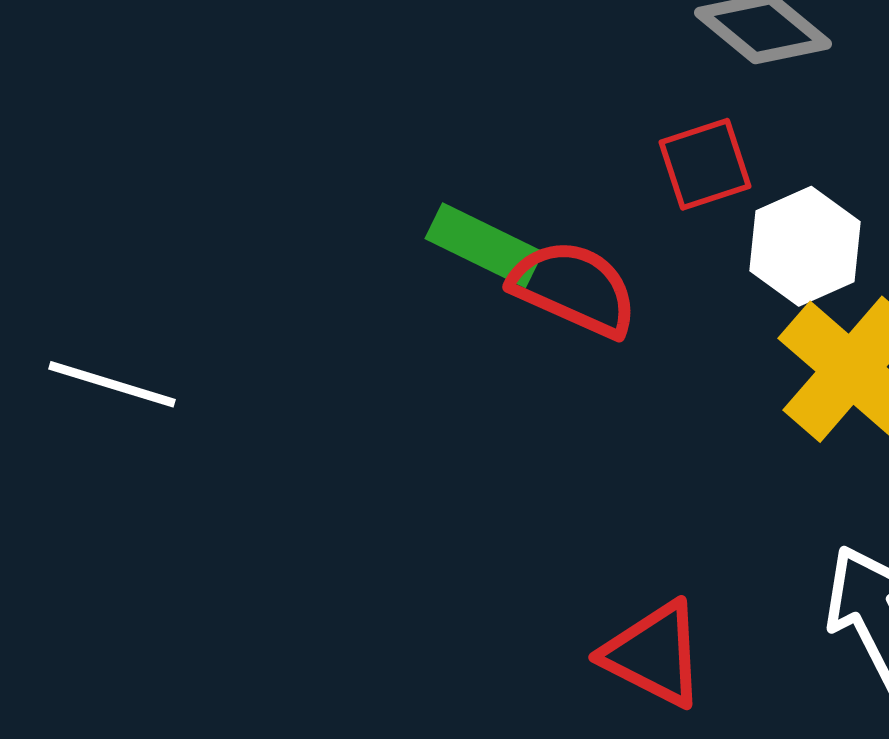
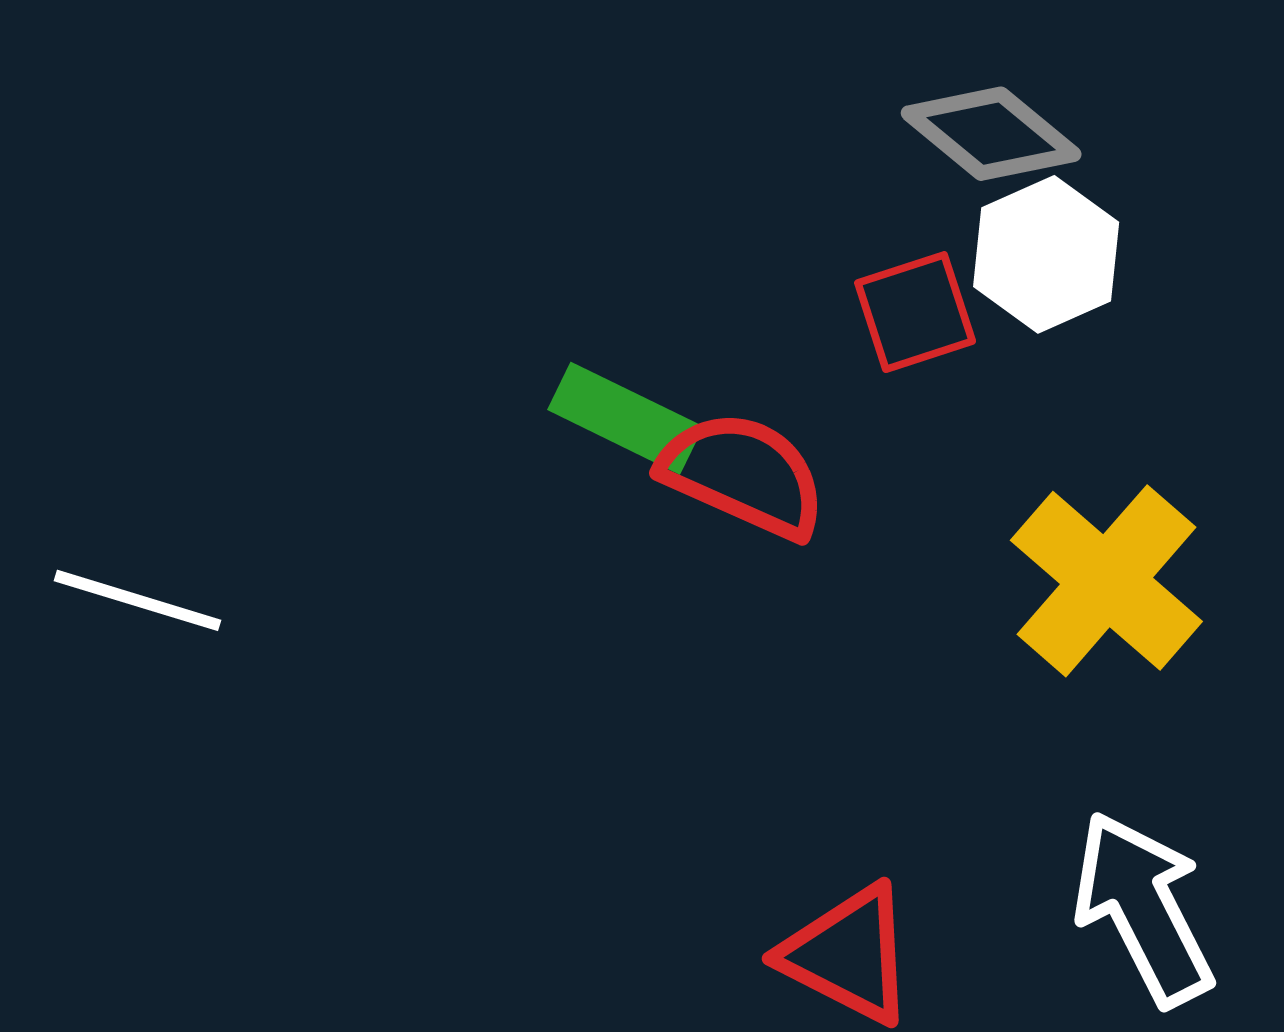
white hexagon: (805, 246) -> (1046, 254), moved

